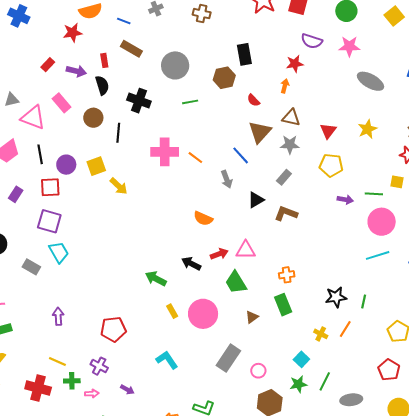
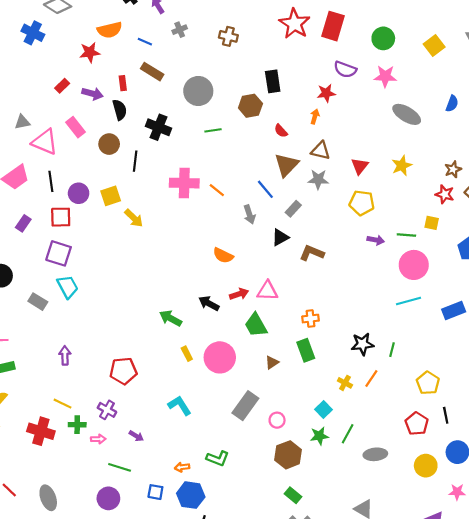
gray rectangle: (284, 177) -> (293, 209), moved

